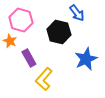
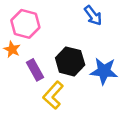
black hexagon: (59, 32) -> (70, 61), moved
blue star: (86, 59) -> (104, 71), turned 30

